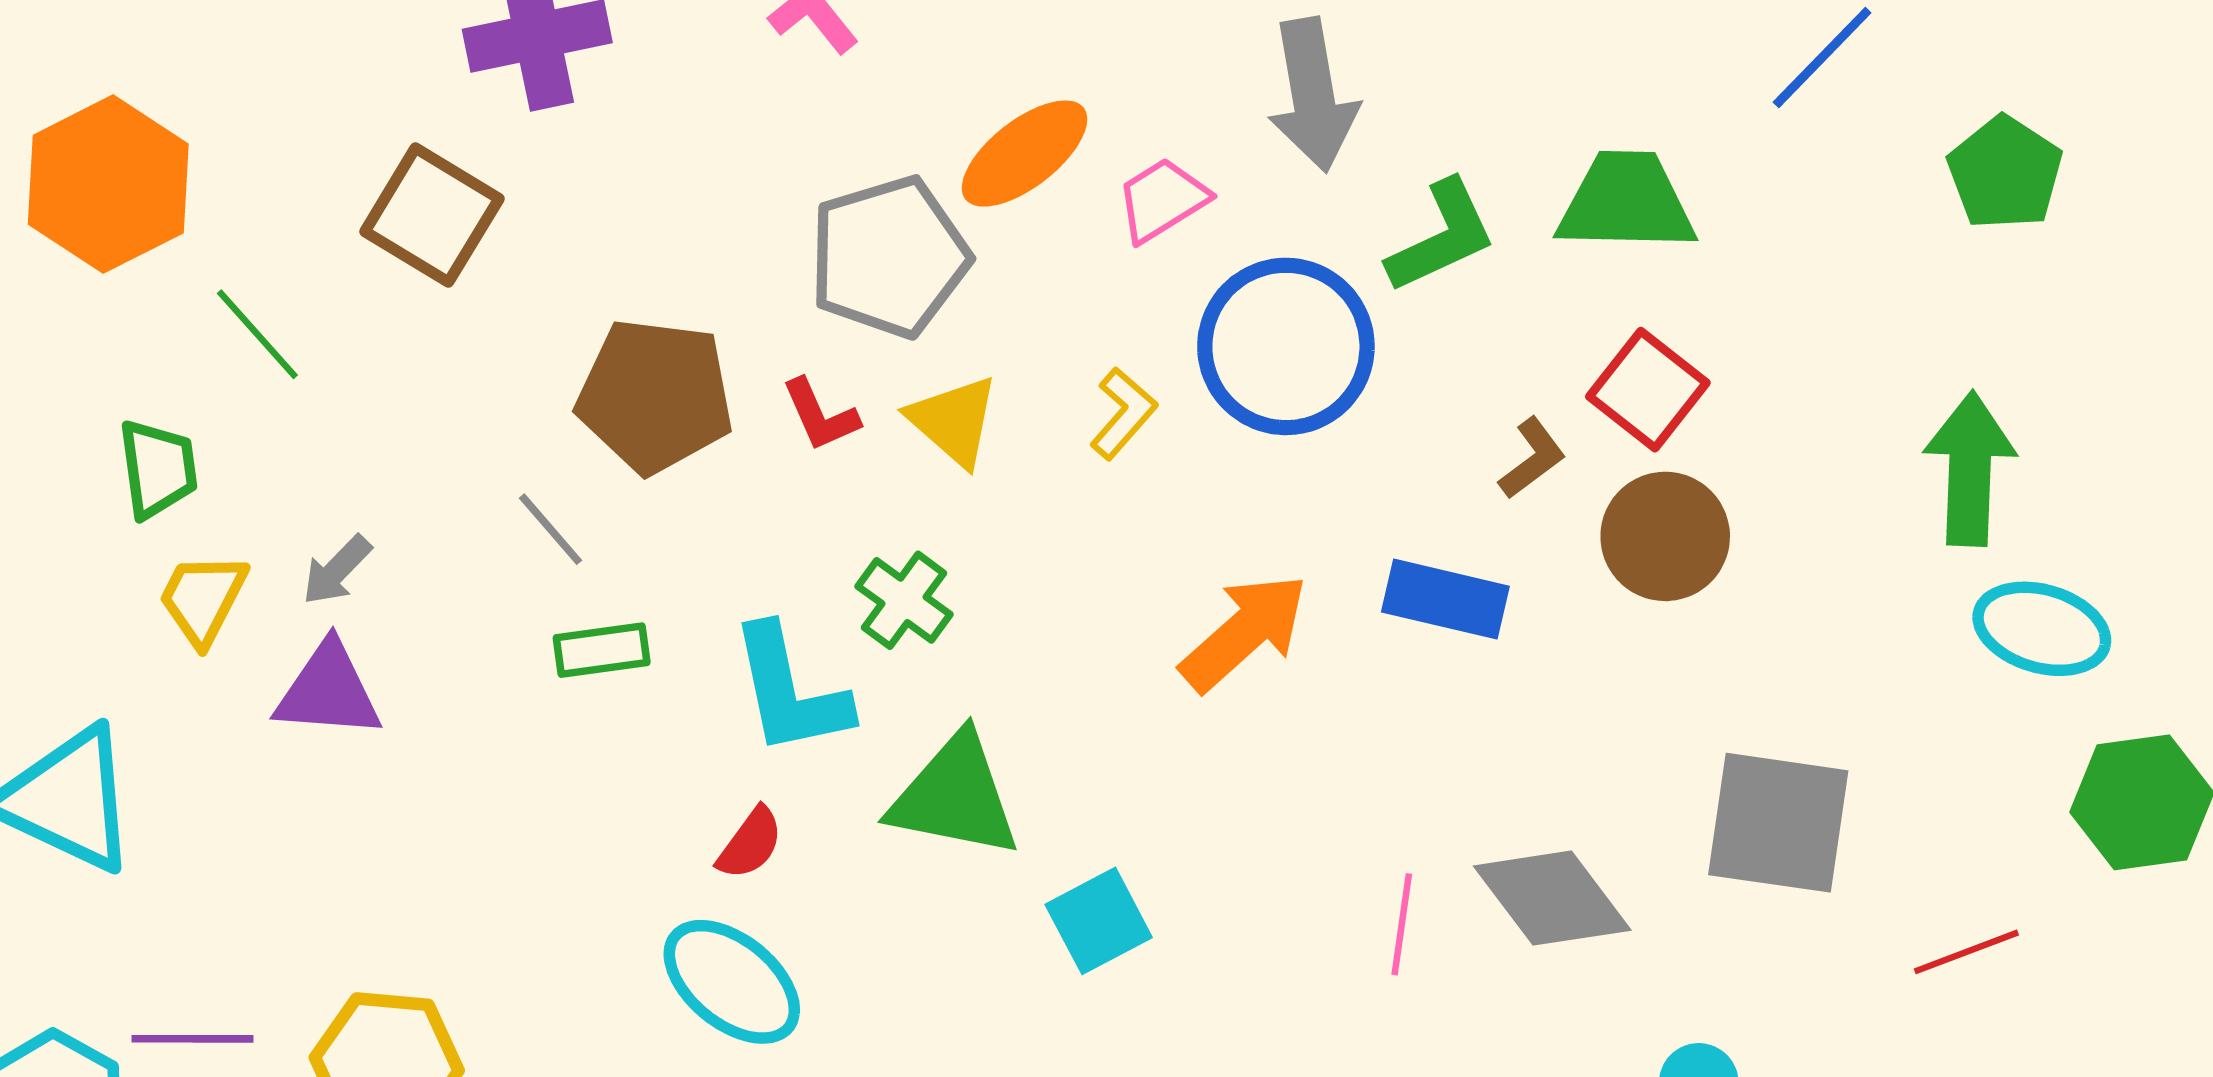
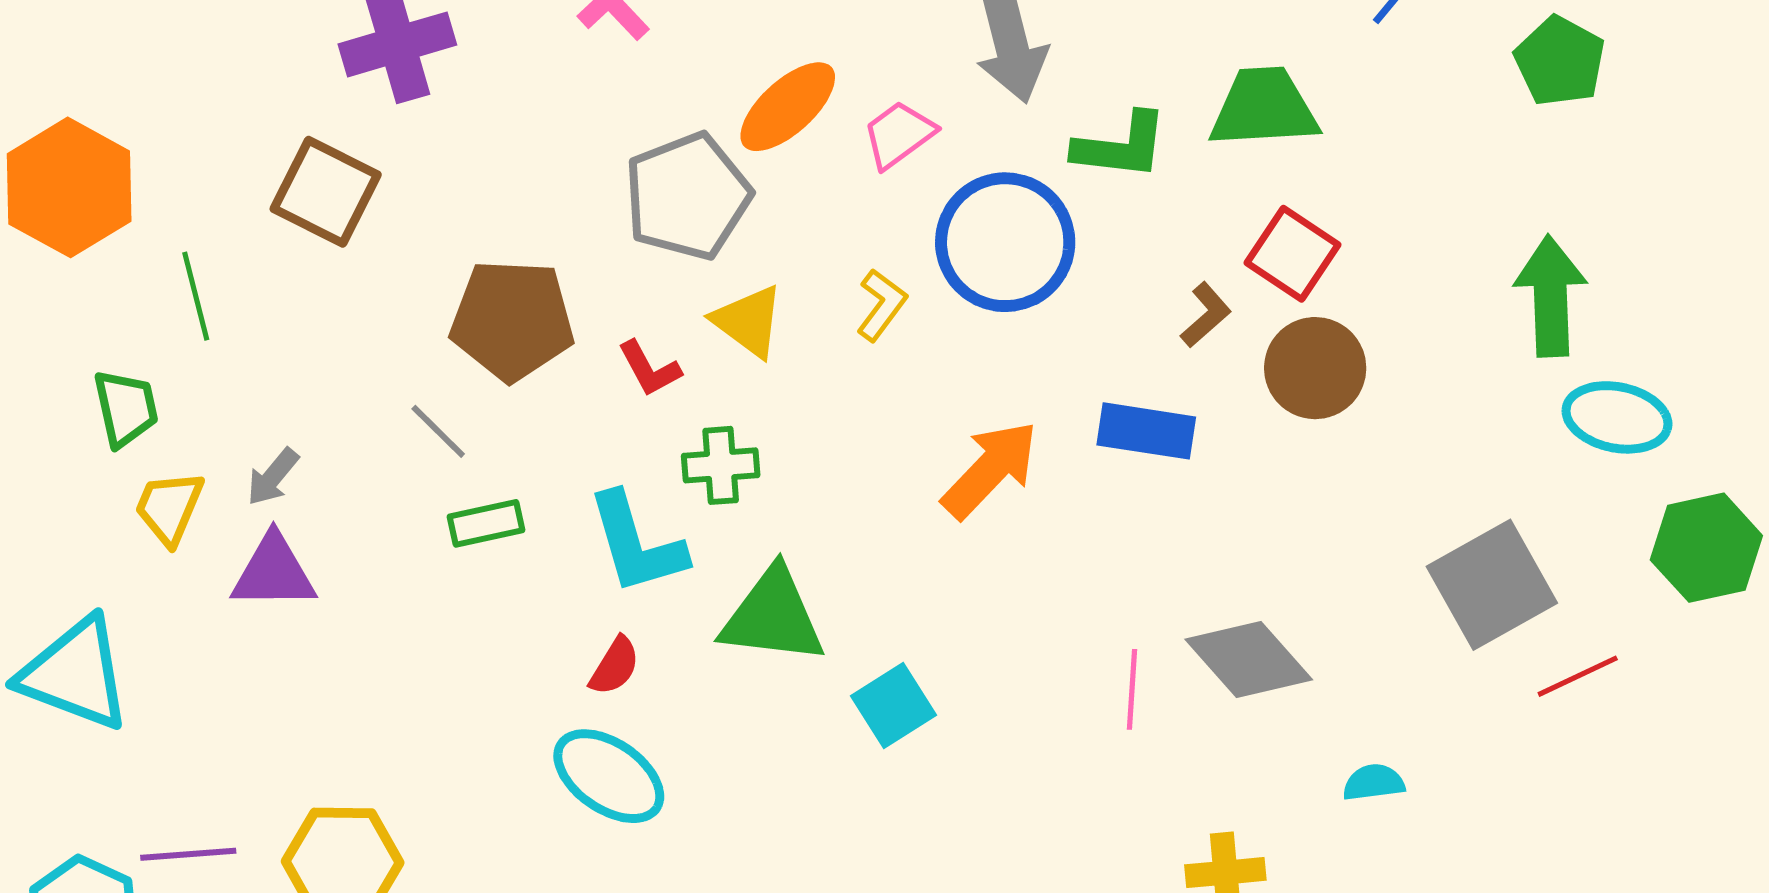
green L-shape: (1442, 236) -> (1121, 146), turned 36
green line: (257, 334) -> (196, 296), turned 32
red L-shape: (820, 415) -> (649, 369), moved
green cross: (904, 600) -> (721, 465), turned -36
gray square: (1778, 823) -> (1492, 585), moved, turned -33

